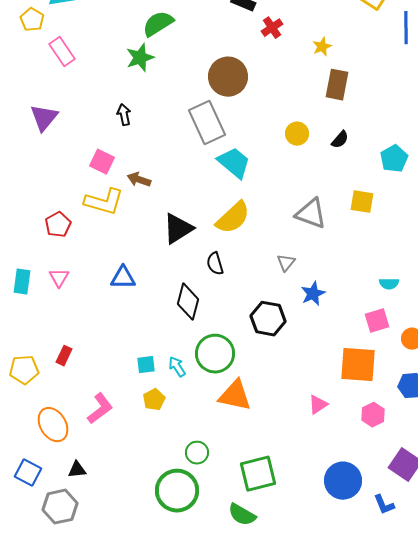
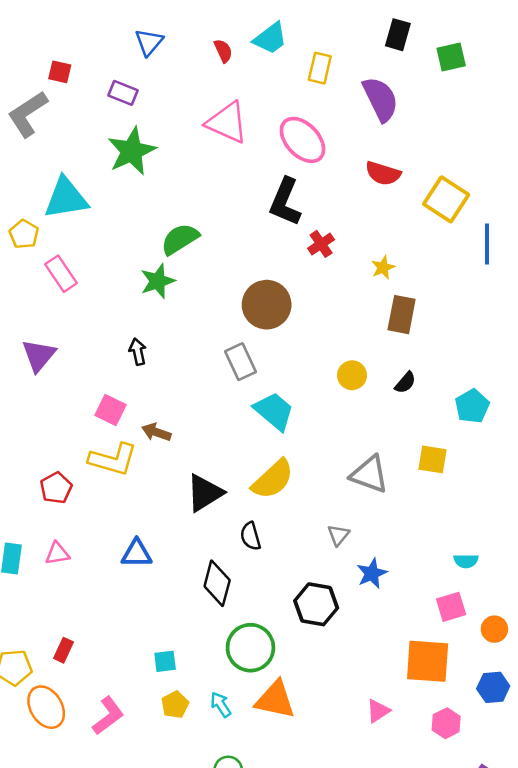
gray rectangle: (207, 123) -> (241, 362), size x0.7
pink triangle: (59, 278) -> (57, 554), turned 50
cyan arrow: (177, 367) -> (221, 705), moved
orange ellipse: (53, 425) -> (46, 707), moved

